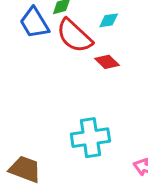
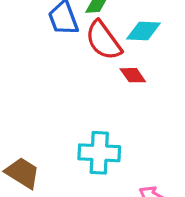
cyan diamond: (109, 20) -> (143, 31), size x1.5

